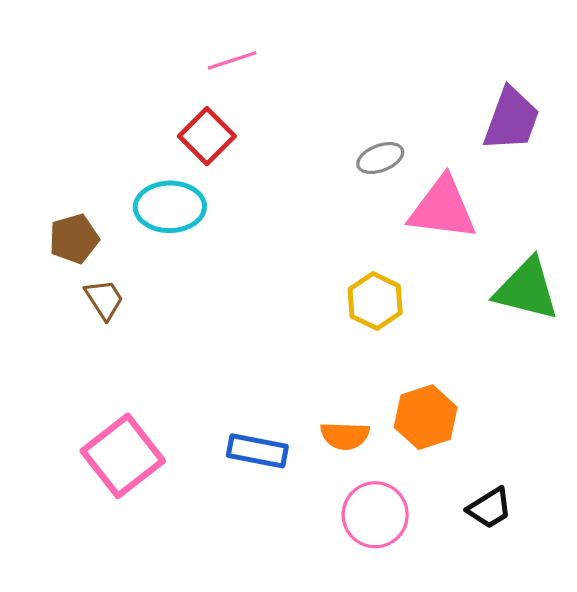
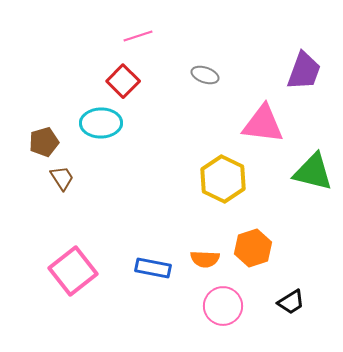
gray ellipse: (380, 158) -> (205, 75), moved, turned 40
yellow hexagon: (375, 301) -> (223, 179), size x1.4

